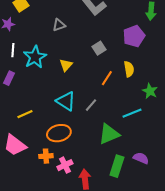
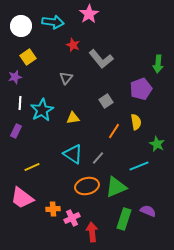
gray triangle: (59, 25) -> (66, 78), turned -32
yellow triangle: (66, 65) -> (73, 118), turned 40
orange ellipse: (59, 133) -> (87, 186), moved

